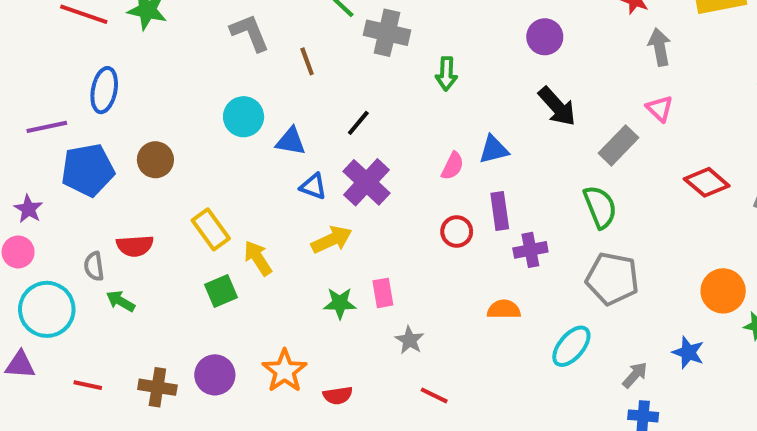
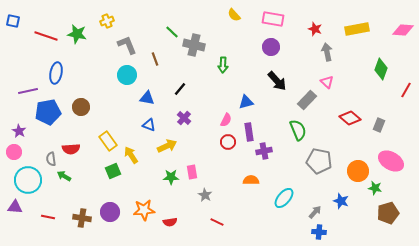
cyan circle: (244, 117) -> (127, 75), moved
pink semicircle: (453, 166) -> (226, 120), moved
purple cross: (366, 182) -> (184, 118), size x0.6
blue triangle: (313, 186) -> (149, 125), moved
gray pentagon: (612, 279) -> (319, 161), moved
orange star: (285, 371) -> (144, 210), turned 30

